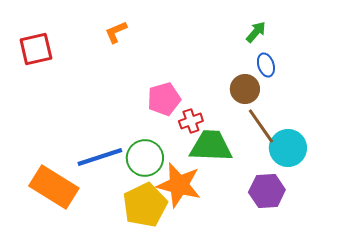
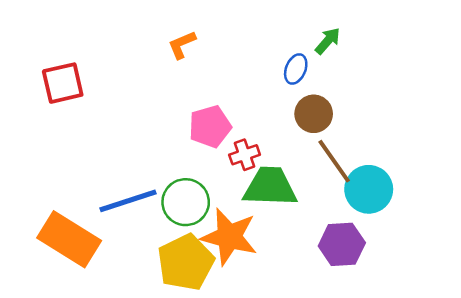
orange L-shape: (116, 32) -> (182, 45), moved
red square: (36, 49) -> (63, 83), moved
blue ellipse: (266, 65) -> (296, 69), moved, turned 40

